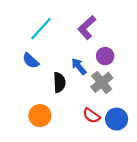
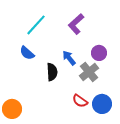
purple circle: (105, 56) -> (99, 53), moved
orange circle: (40, 116) -> (12, 109), moved

